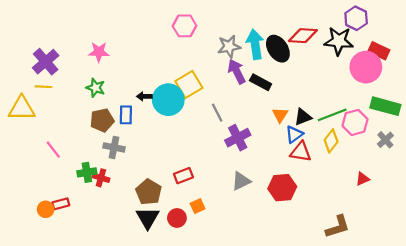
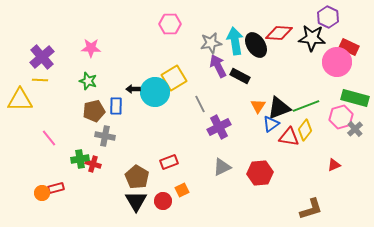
black triangle: (303, 117) -> (279, 108), size x1.4
pink hexagon: (355, 122) -> (341, 117), moved
red triangle: (301, 152) -> (289, 137), moved

